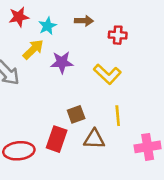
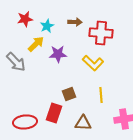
red cross: (118, 35) -> (101, 33), size x1.6
brown triangle: (94, 139) -> (83, 123), moved

